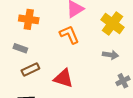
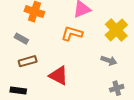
orange L-shape: (69, 35) -> (72, 34), turned -60

